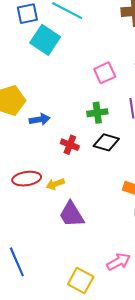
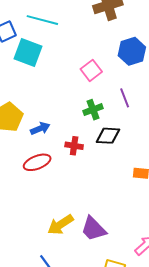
red ellipse: (27, 179) -> (37, 162), moved
yellow arrow: (55, 184) -> (60, 225), moved, size x1.5
purple trapezoid: (71, 214) -> (93, 229), moved

